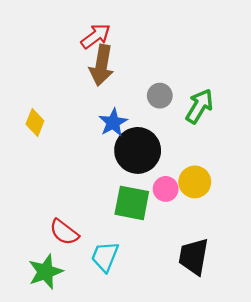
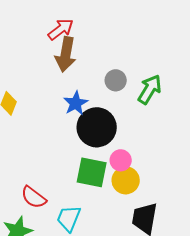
yellow circle: (195, 182) -> (126, 180), moved

